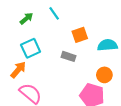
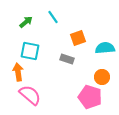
cyan square: (31, 48) -> (30, 51), turned 36
orange arrow: (18, 70) -> (18, 72), turned -48

